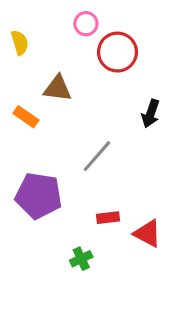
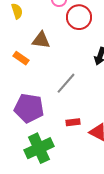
green cross: (81, 259) -> (39, 148), moved, size x2.0

